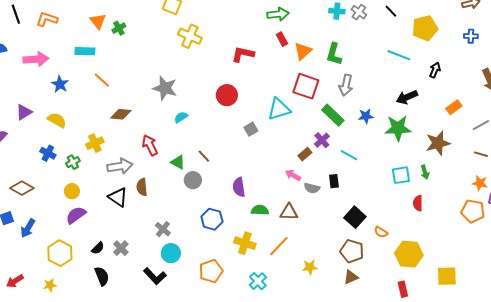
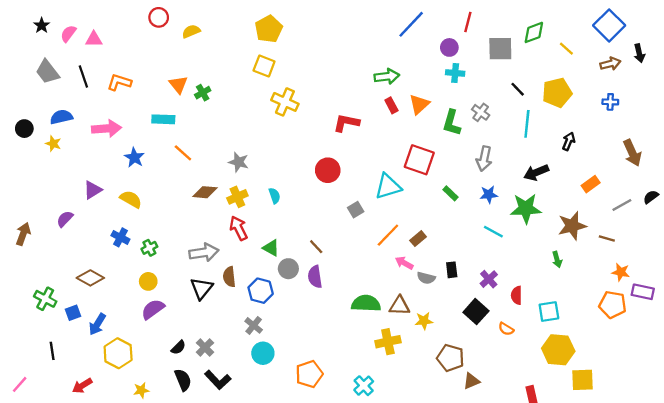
black line: (391, 11) -> (518, 89), moved
gray cross: (359, 12) -> (481, 112), moved
orange triangle: (303, 51) -> (419, 104), moved
cyan line: (399, 55) -> (527, 124), turned 75
gray arrow: (346, 85) -> (484, 159), moved
gray star: (165, 88) -> (239, 162), moved, size x0.7
green rectangle: (333, 115) -> (450, 193), size x0.6
cyan semicircle: (181, 117) -> (274, 196), turned 104
purple cross: (322, 140) -> (489, 279), moved
yellow cross: (95, 143) -> (237, 197), moved
brown line: (481, 154) -> (607, 239), moved
cyan line: (349, 155) -> (493, 232), moved
brown line: (204, 156) -> (316, 247), moved
cyan square: (401, 175) -> (549, 312), moved
purple semicircle: (239, 187) -> (315, 277), moved
black triangle: (118, 197) -> (202, 288), turned 35
red semicircle: (418, 203) -> (517, 295), moved
green semicircle: (260, 210) -> (366, 303), size x1.4
blue hexagon: (212, 219) -> (261, 291), moved
yellow cross: (245, 243) -> (388, 342), moved, turned -30
orange line: (279, 246) -> (388, 235), moved
brown pentagon: (352, 251) -> (450, 358), moved
yellow hexagon: (60, 253) -> (118, 353), moved
yellow hexagon: (409, 254) -> (558, 350), moved
yellow star: (310, 267) -> (424, 321), moved
black L-shape: (155, 276) -> (218, 380), moved
yellow star: (50, 285) -> (141, 390), moved

